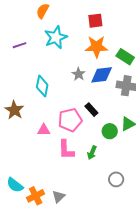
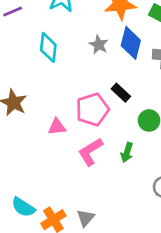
blue diamond: (102, 75) -> (131, 43), turned -65
cyan diamond: (42, 86) -> (48, 47), moved
pink L-shape: (66, 150) -> (90, 152), turned 65

